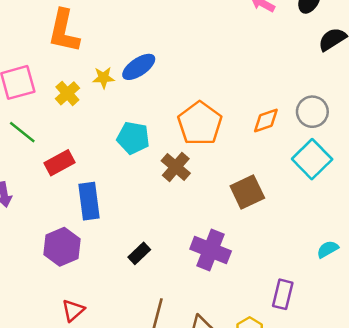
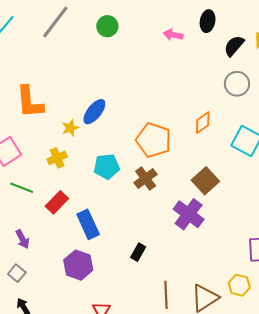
yellow cross: (67, 93) -> (57, 158), moved, turned 36
gray circle: (312, 112) -> (237, 84), moved
brown cross: (176, 167) -> (146, 179), turned 30
purple cross: (211, 250) -> (189, 214), moved, turned 32

